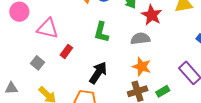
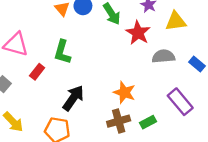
green L-shape: (101, 32) -> (62, 52), moved
gray semicircle: (140, 39) -> (163, 56), moved

